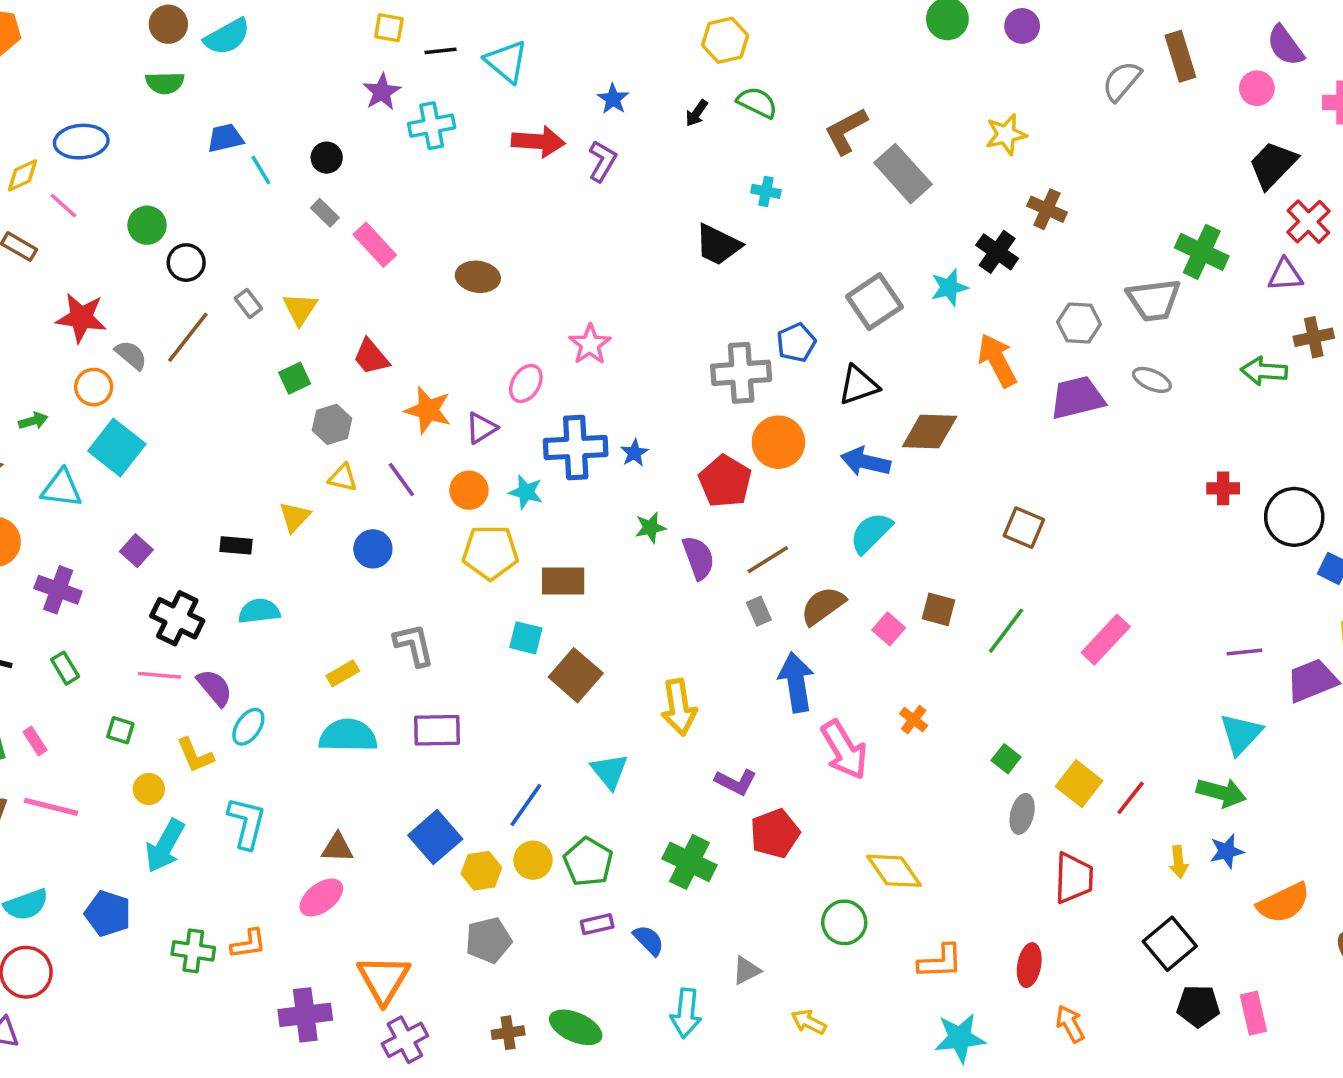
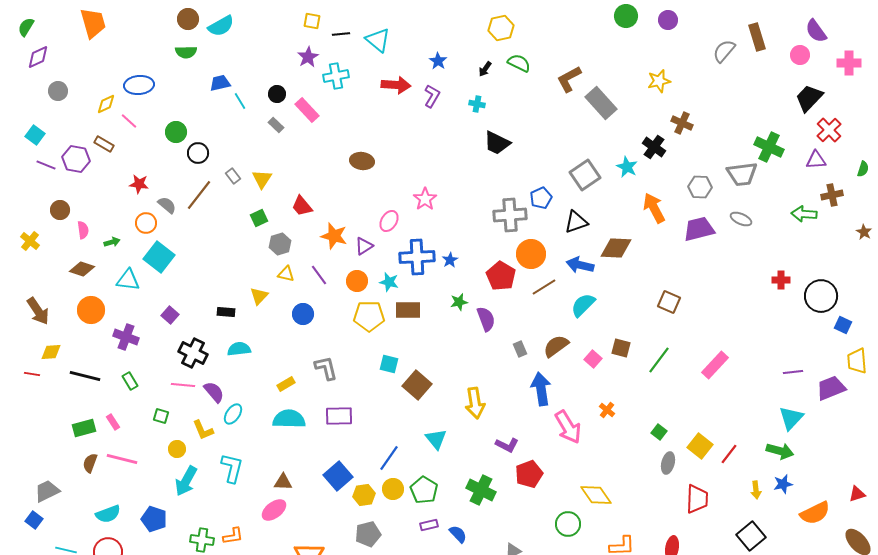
cyan cross: (766, 191) -> (477, 104), moved
pink rectangle: (375, 245) -> (307, 110), moved
cyan star: (949, 287) -> (627, 167), turned -30
red star: (81, 318) -> (139, 184), size x0.7
brown line: (768, 560) -> (544, 287), moved
brown rectangle: (563, 581) -> (408, 310), moved

